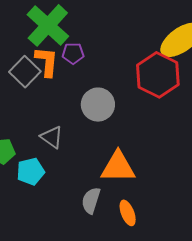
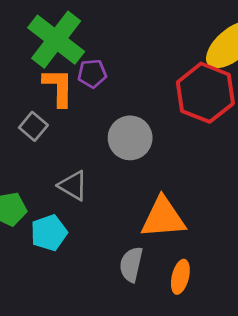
gray square: (25, 72) -> (33, 126), moved, size x0.7
orange ellipse: (128, 213) -> (180, 277), turned 40

